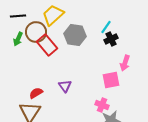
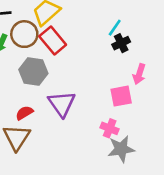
gray hexagon: (75, 35) -> (33, 72), moved
red rectangle: (47, 45) -> (53, 41), moved
purple triangle: (65, 86) -> (62, 104), size x1.6

